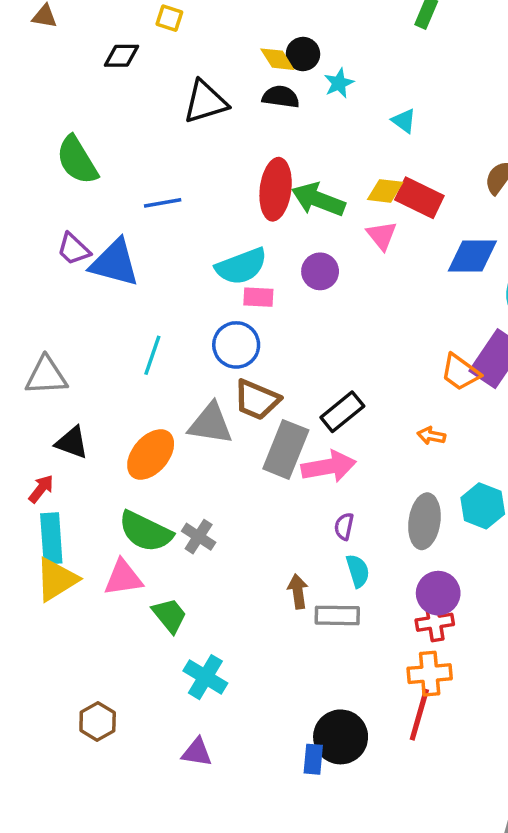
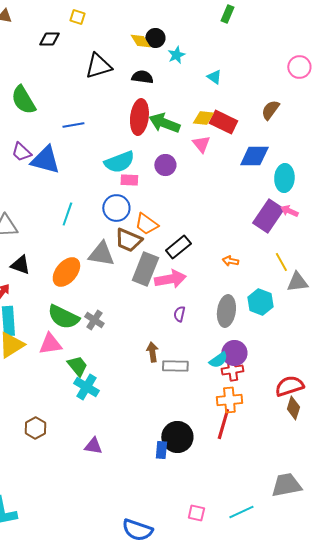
black semicircle: (281, 97) -> (142, 77), moved
orange trapezoid: (460, 372) -> (146, 224), moved
cyan semicircle: (358, 571) -> (218, 360), moved, turned 72
cyan cross: (205, 677) -> (86, 387), moved

